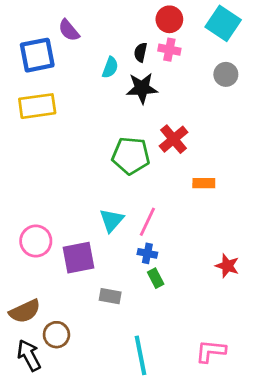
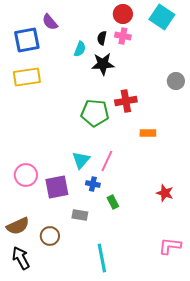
gray circle: (226, 74) -> (176, 81), moved
red cross: (174, 139) -> (126, 101), turned 30
blue cross: (147, 253) -> (93, 184), moved
brown circle: (56, 335) -> (50, 236), moved
pink L-shape: (211, 351) -> (170, 246), moved

